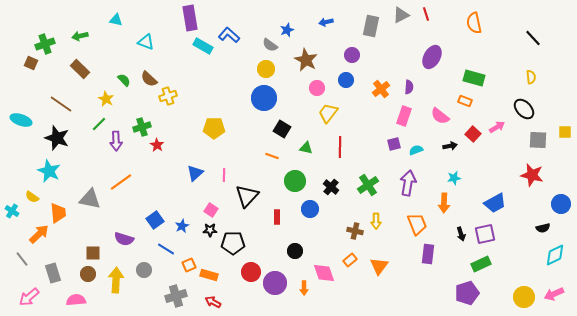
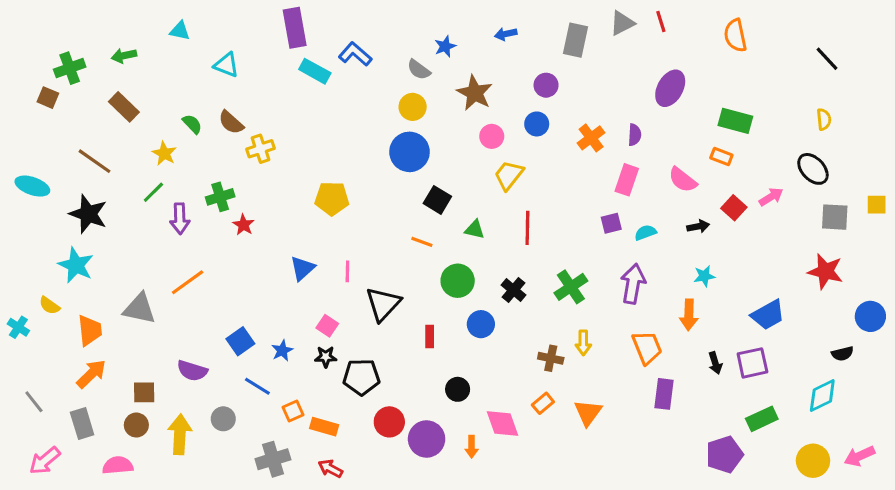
orange arrow: (39, 234) -> (91, 374), moved
cyan diamond: (555, 255) -> (822, 396), moved
green rectangle: (481, 264) -> (762, 419), moved

